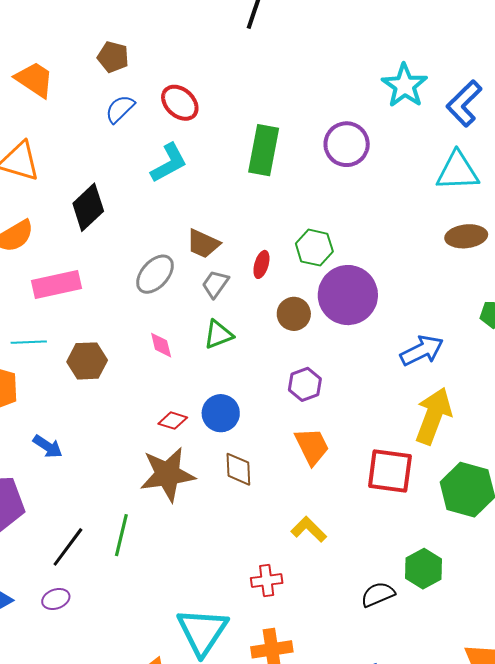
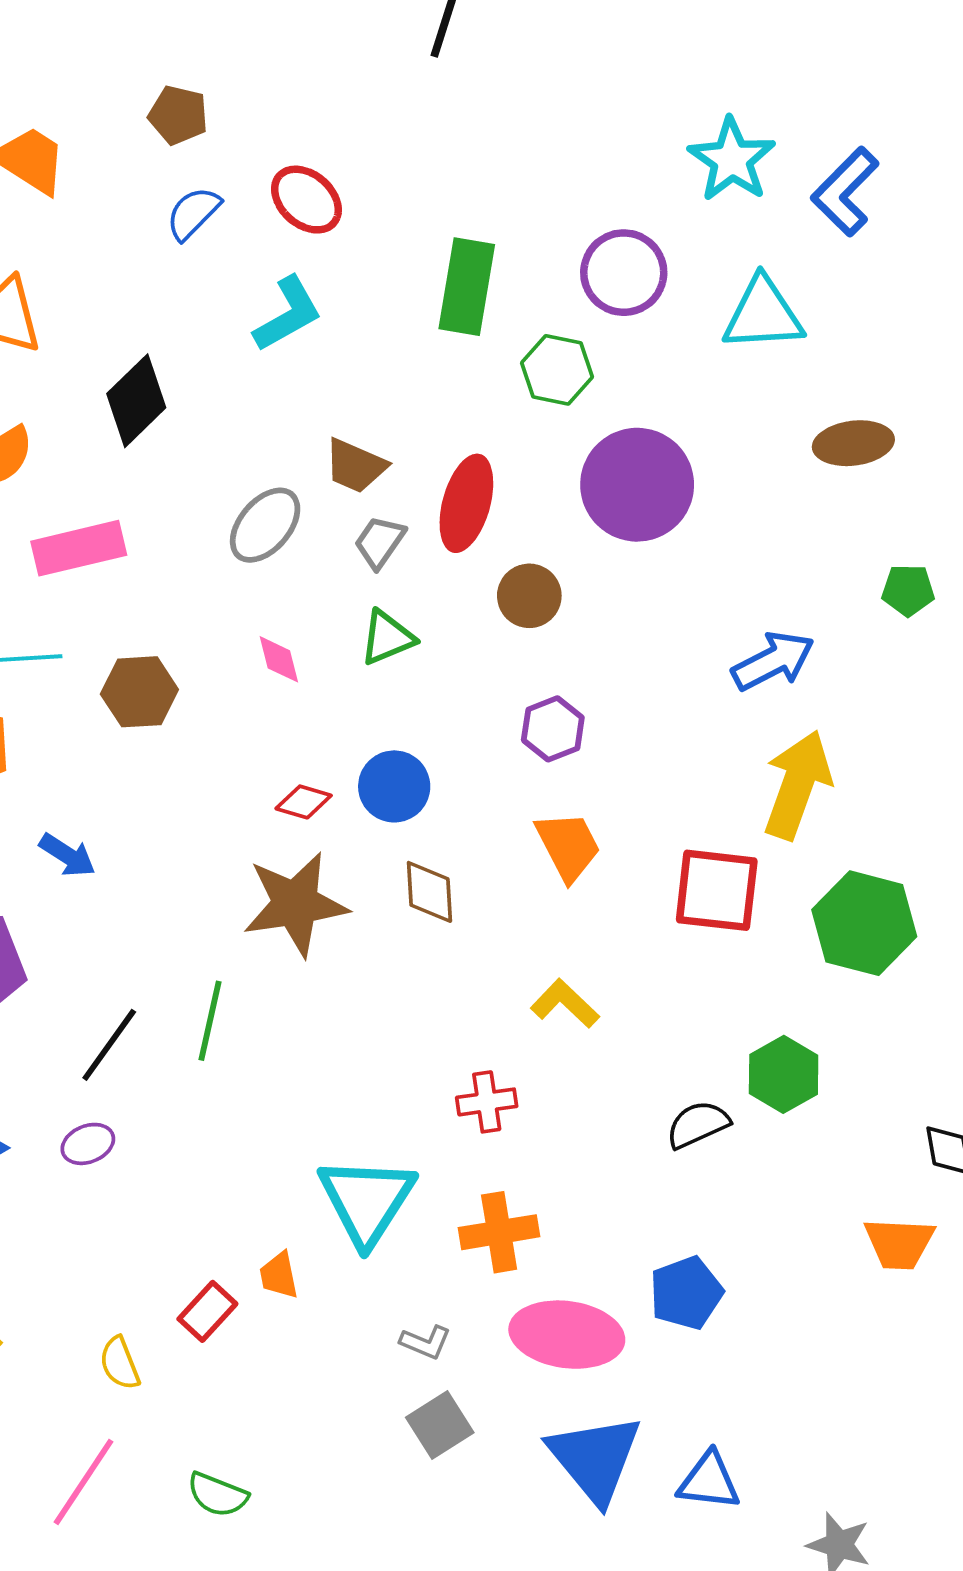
cyan triangle: (457, 171) -> (763, 314), moved
green hexagon: (314, 248) -> (557, 370), moved
red ellipse: (261, 264) -> (466, 503), size x1.8
purple circle: (348, 295) -> (637, 485), moved

